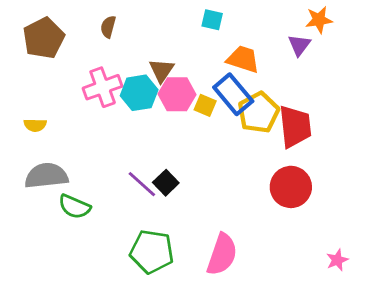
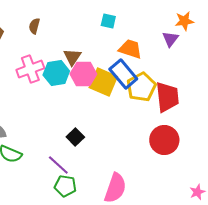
yellow square: (205, 105) -> (103, 82), size x1.8
purple line: (142, 184) -> (58, 165), moved
green pentagon: (152, 252) -> (65, 186), size x0.7

